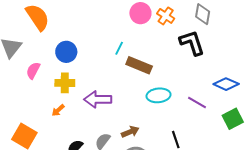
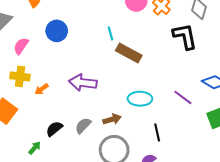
cyan line: (119, 48) -> (111, 33), turned -48
yellow cross: (65, 83) -> (20, 76), moved
cyan ellipse: (159, 95) -> (140, 99), moved

